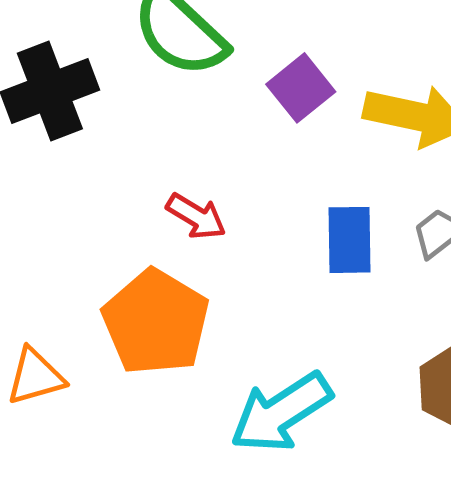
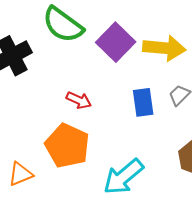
purple square: (301, 88) -> (116, 42), size x1.4

